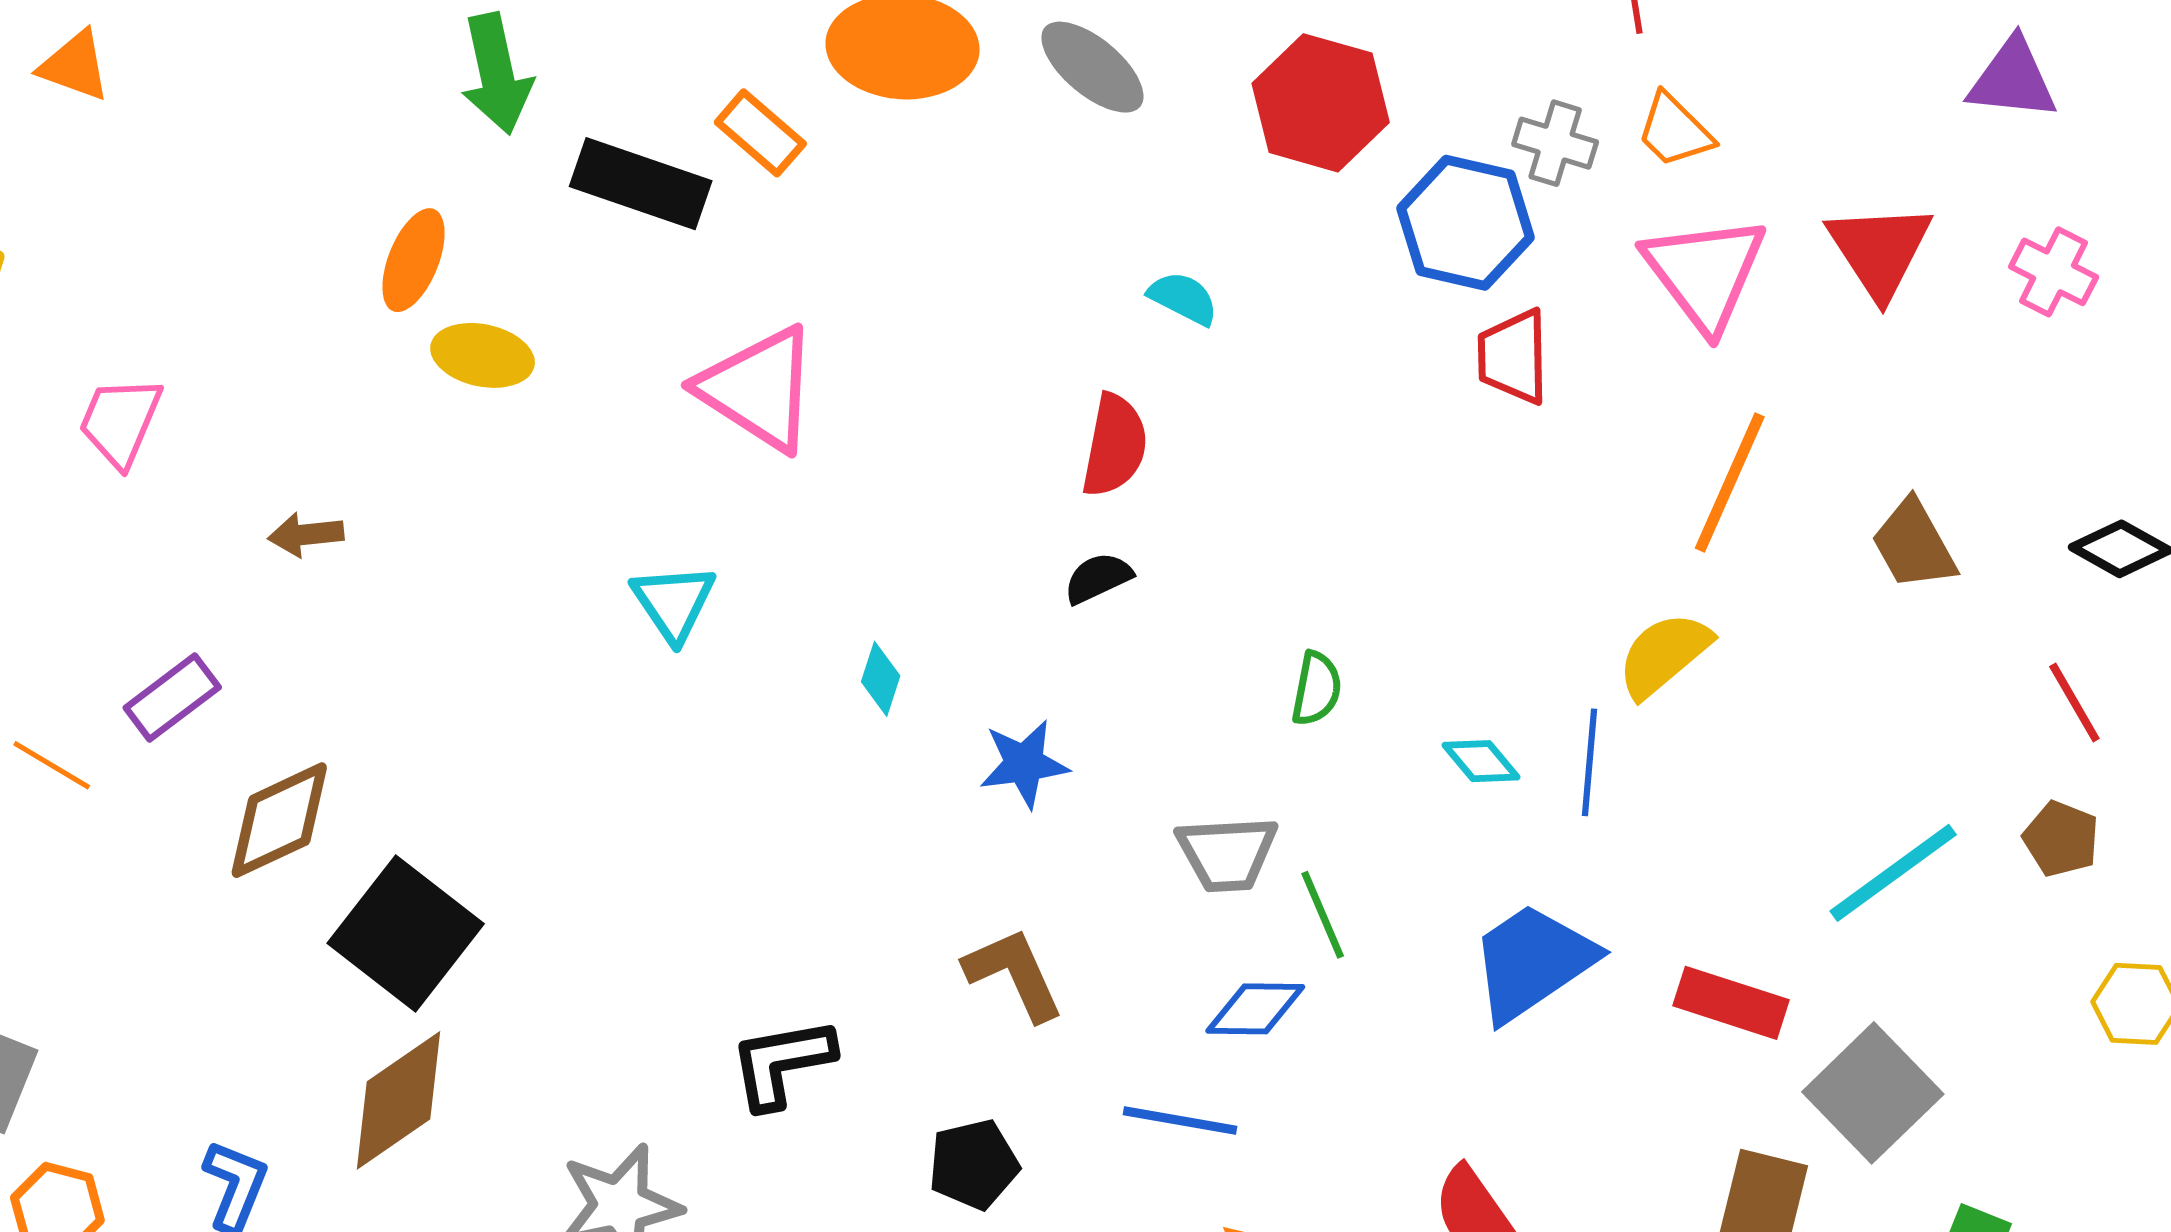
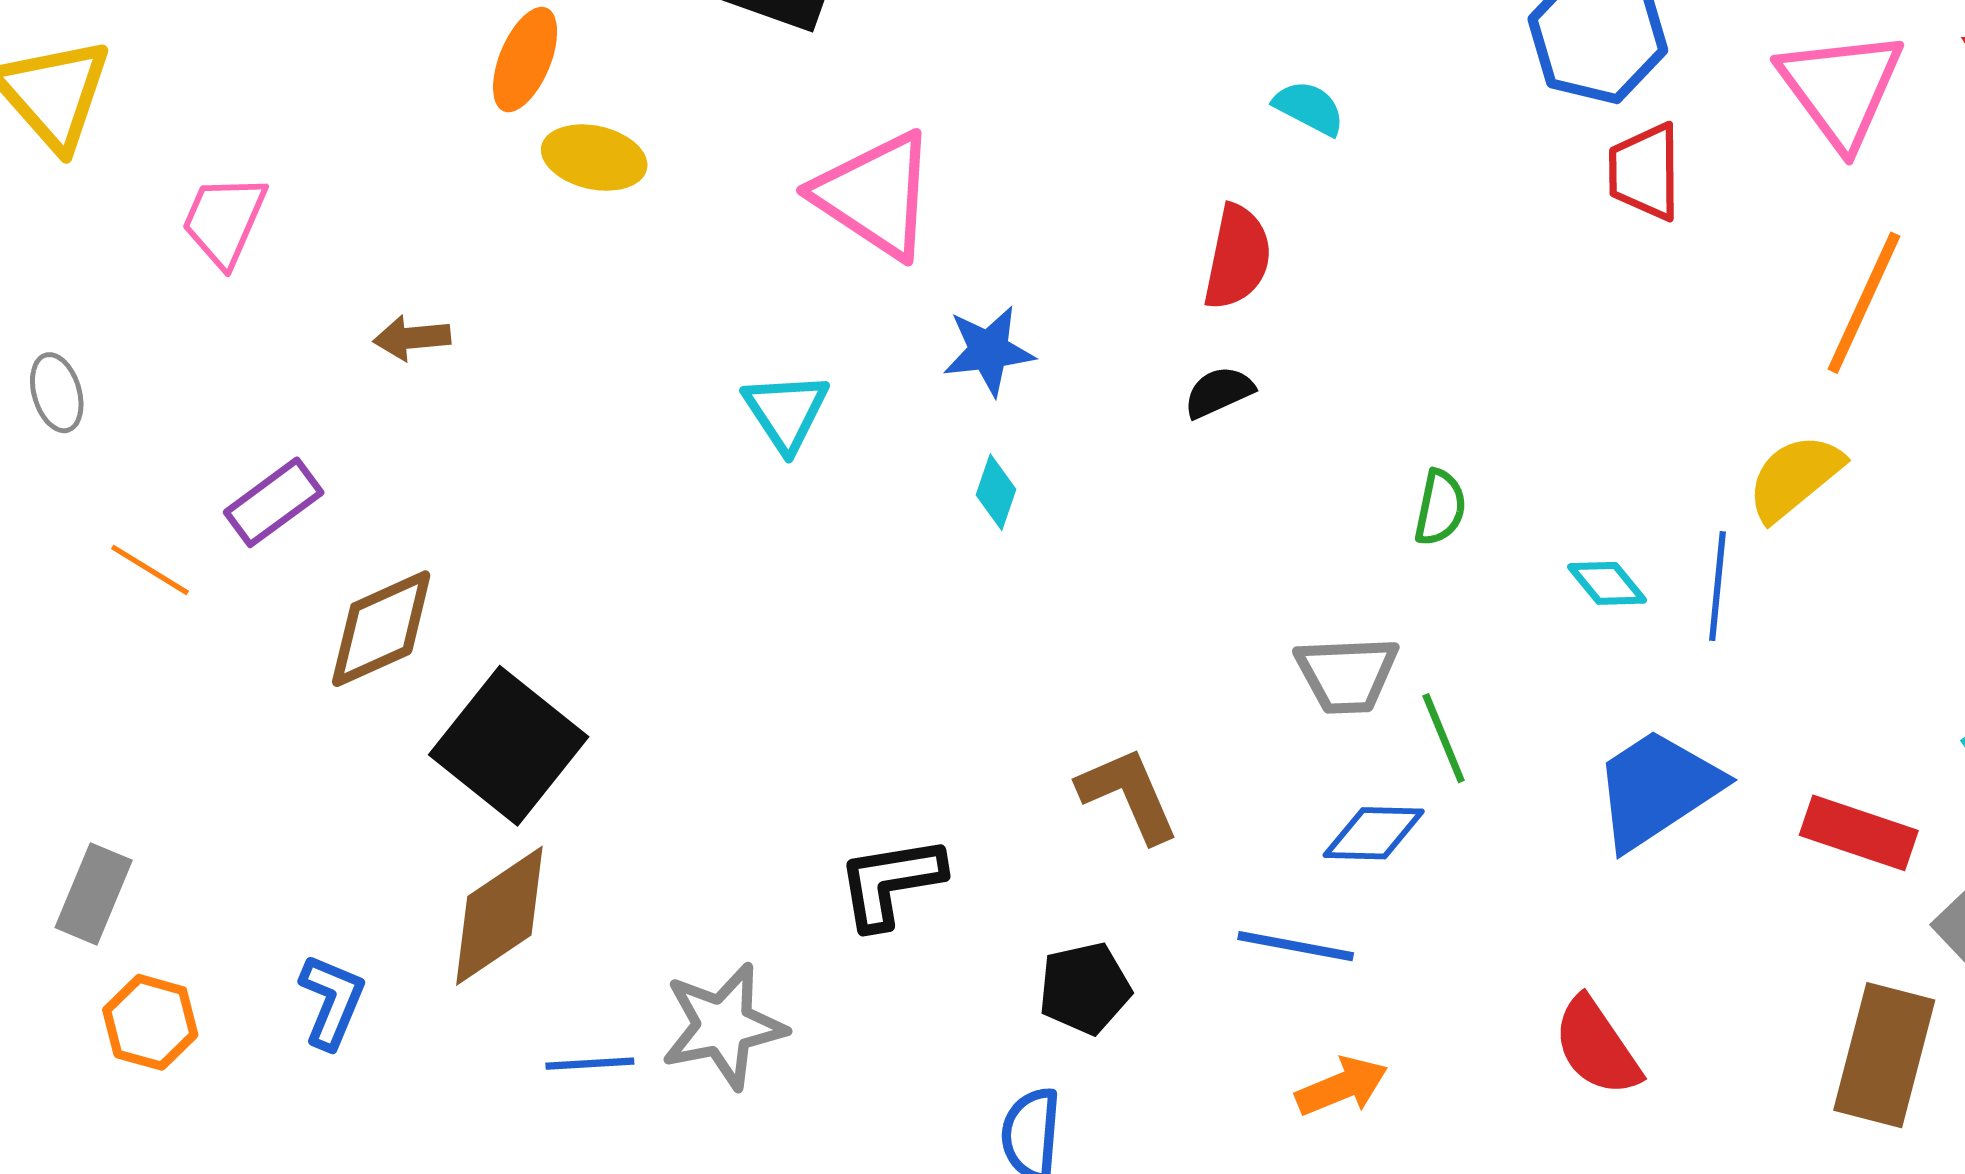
blue star: (1024, 764) -> (989, 351), moved

